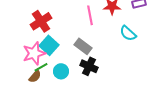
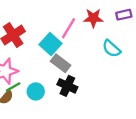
pink line: (90, 15) -> (68, 28), turned 42
cyan square: (49, 45) -> (50, 44), moved

